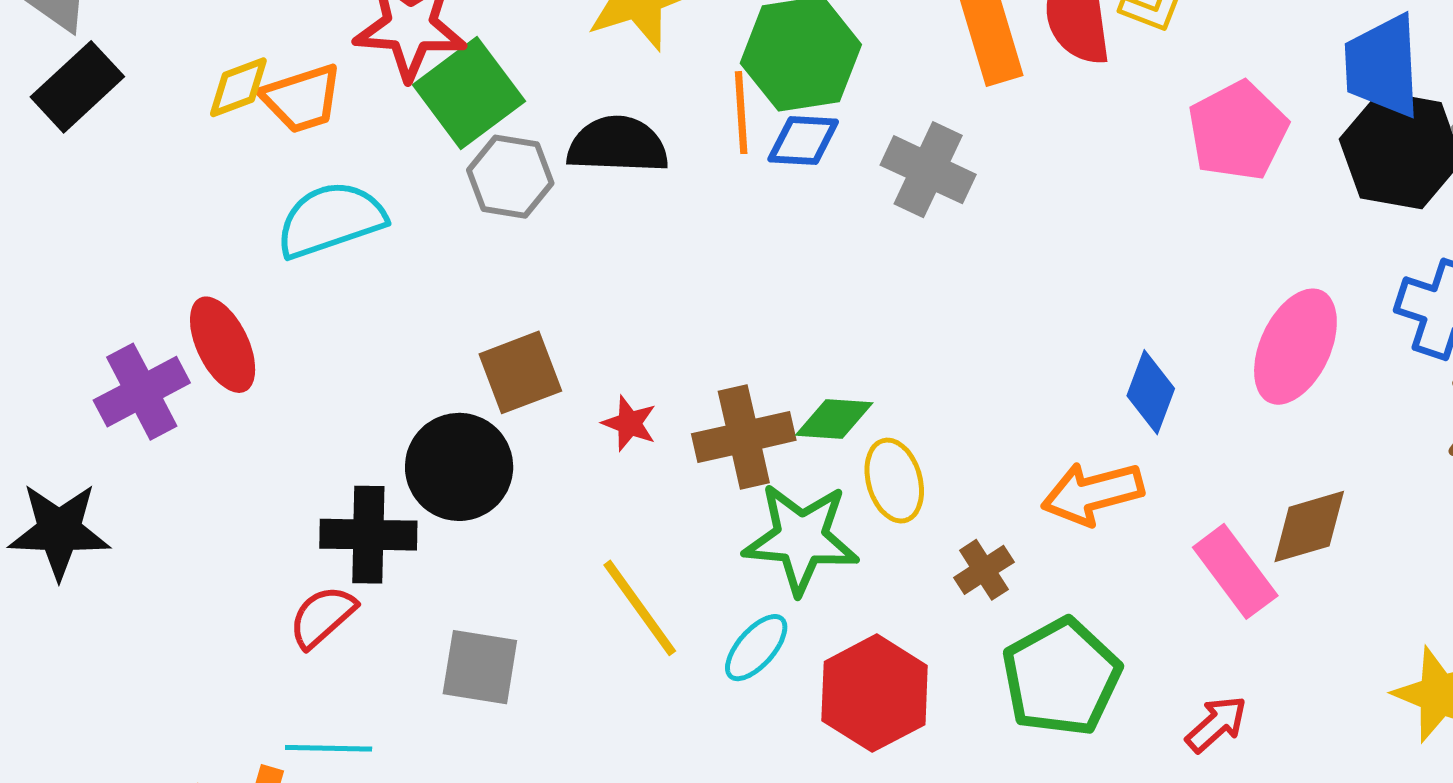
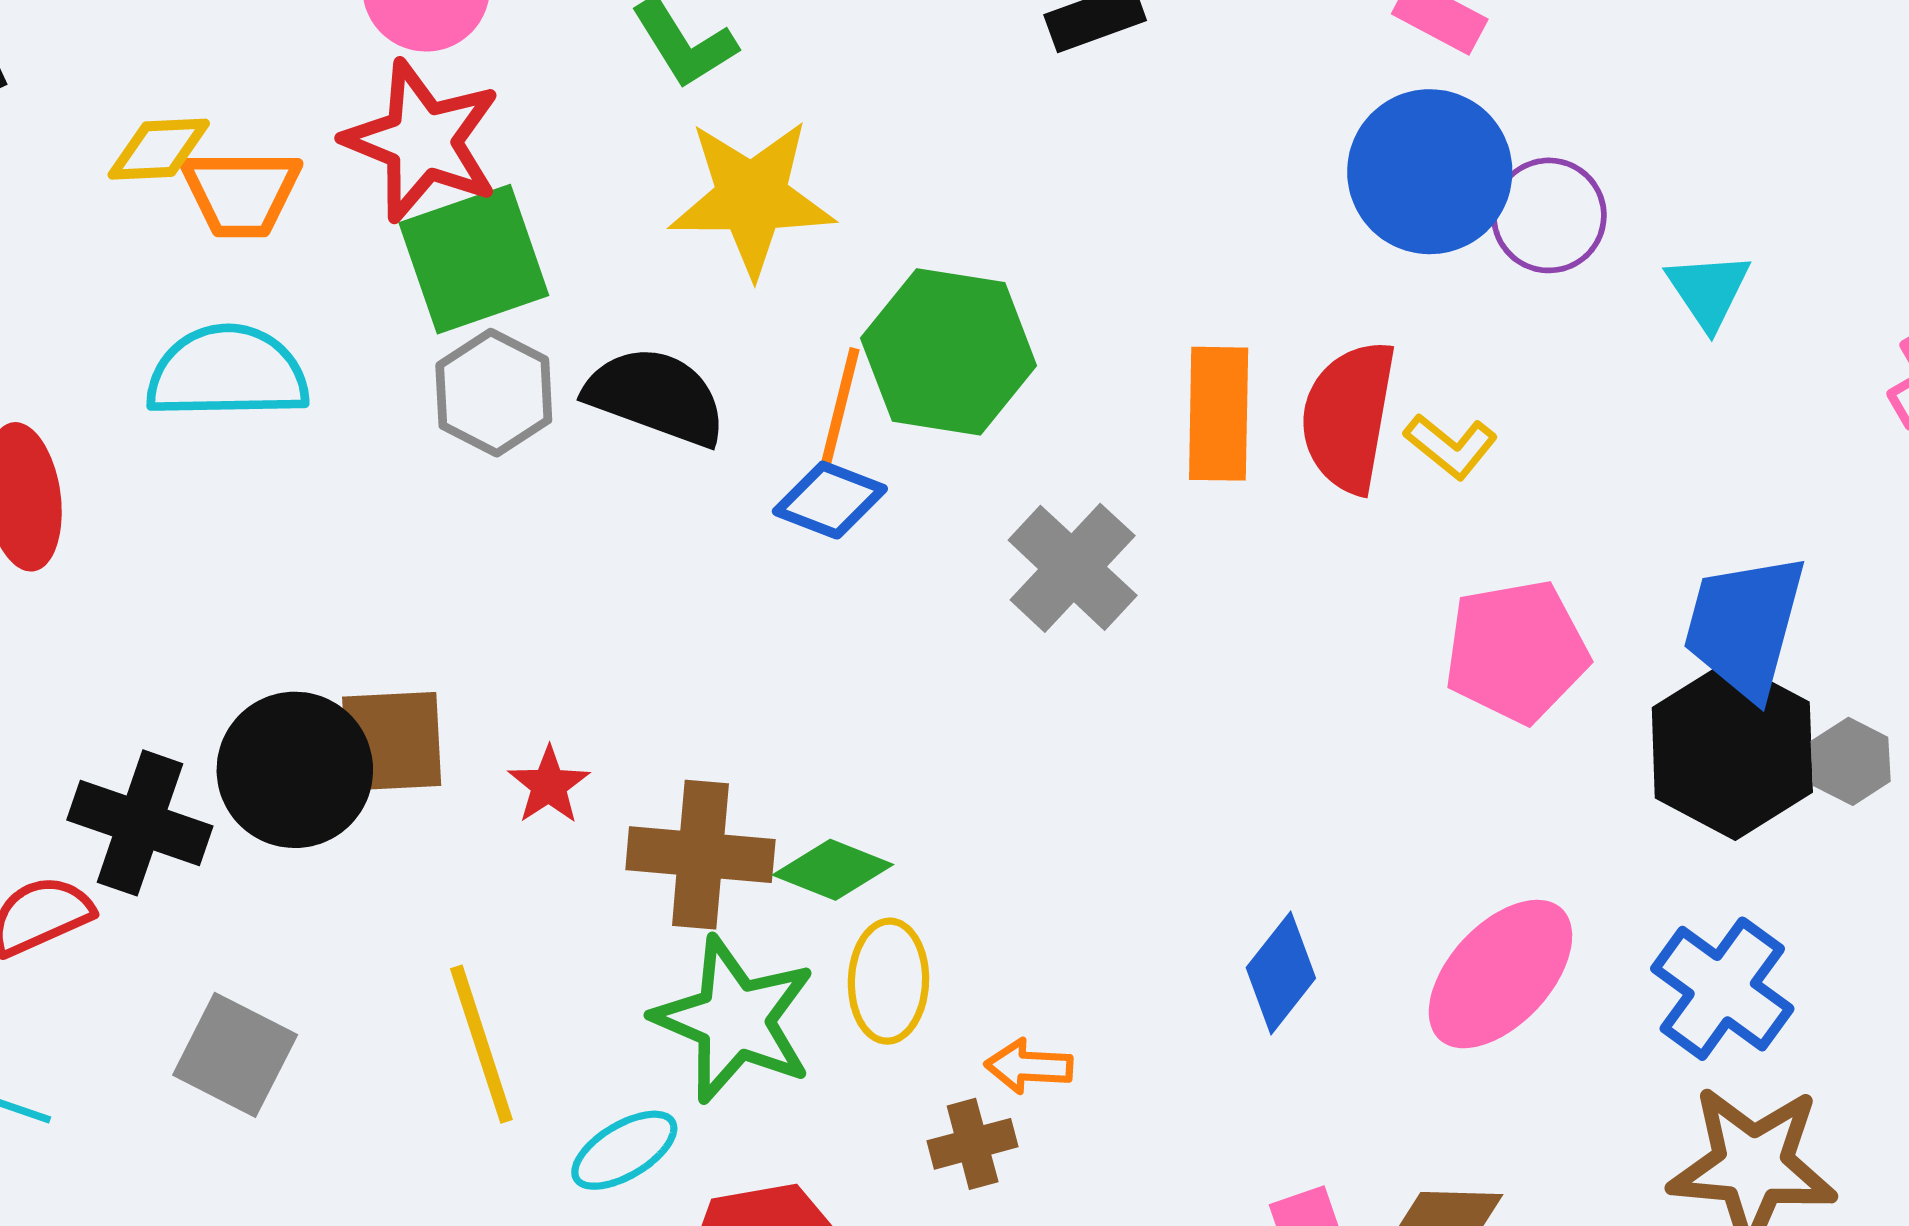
blue diamond: (803, 140) -> (830, 500), moved
brown square: (520, 372) -> (392, 741), moved
orange arrow: (1093, 493) -> (1029, 1066), moved, size x0.6

